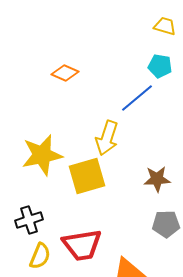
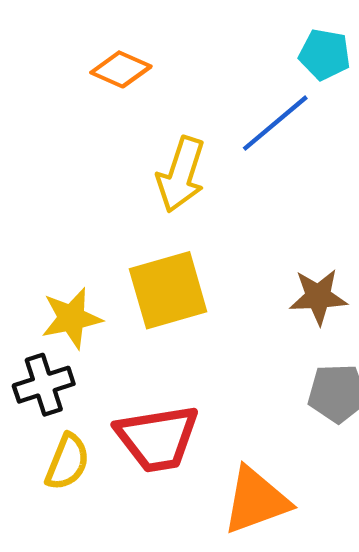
yellow arrow: (107, 138) -> (181, 175), moved
yellow star: (42, 155) -> (72, 318), moved, size x0.7

